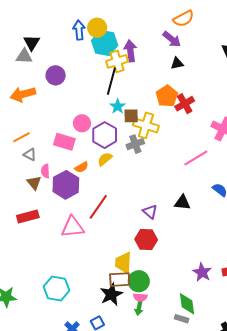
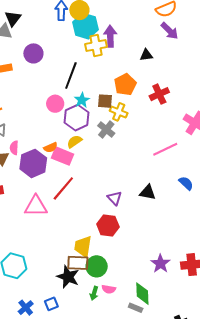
purple arrow: (172, 39) -> (170, 31), moved
black triangle: (177, 63) -> (146, 55), moved
black line: (111, 81) -> (71, 75), moved
orange pentagon: (167, 96) -> (125, 85), moved
cyan star: (118, 106) -> (82, 100), moved
yellow cross: (146, 125) -> (119, 112), size x0.7
pink rectangle: (64, 142) -> (62, 156), moved
gray cross: (135, 144) -> (106, 129), turned -36
black star: (111, 294) -> (68, 277), turned -30
pink semicircle: (140, 297) -> (109, 289), moved

